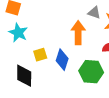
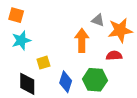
cyan star: (18, 33) -> (21, 40), turned 30
blue diamond: (62, 60) -> (66, 82), moved

